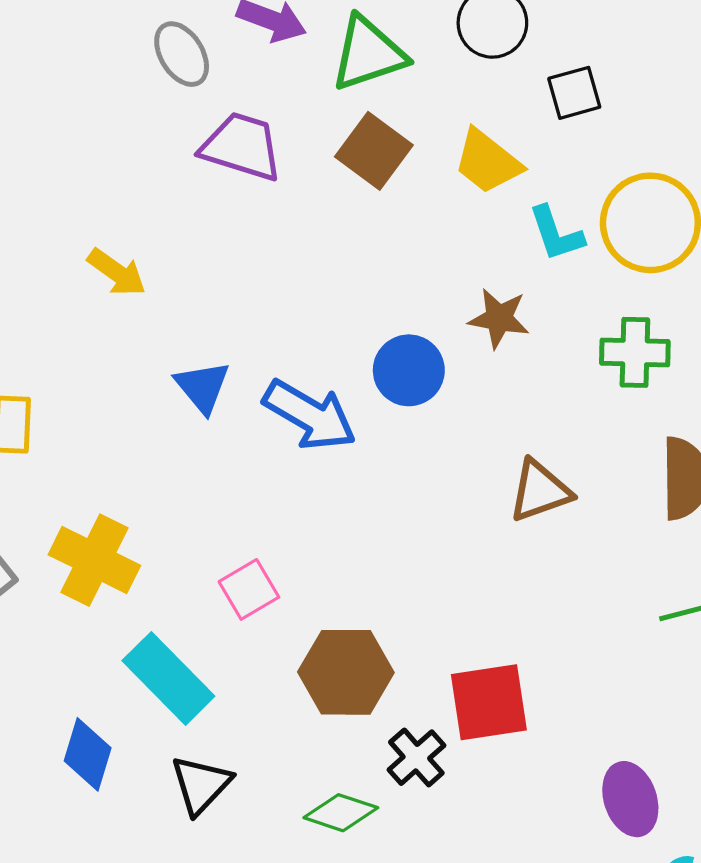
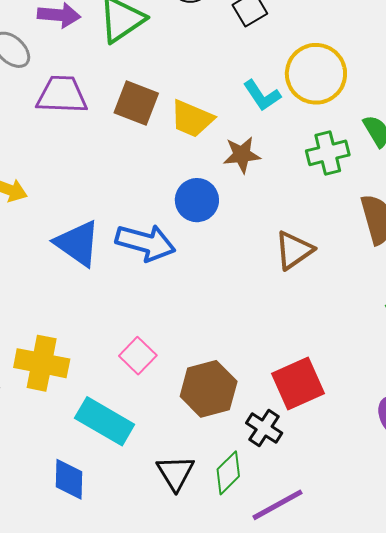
brown square: (374, 151) -> (136, 103), moved
yellow trapezoid: (488, 162) -> (192, 119), moved
blue triangle: (203, 387) -> (78, 243), size x1.4
black triangle: (201, 785) -> (175, 473), moved
green diamond: (341, 813) -> (228, 473), turned -48

